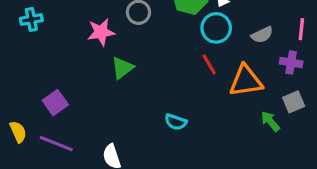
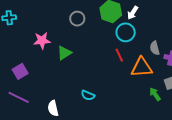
pink star: (101, 32) -> (42, 41), moved
gray semicircle: (262, 35) -> (155, 48), moved, turned 96
cyan semicircle: (176, 122) -> (88, 95), moved

